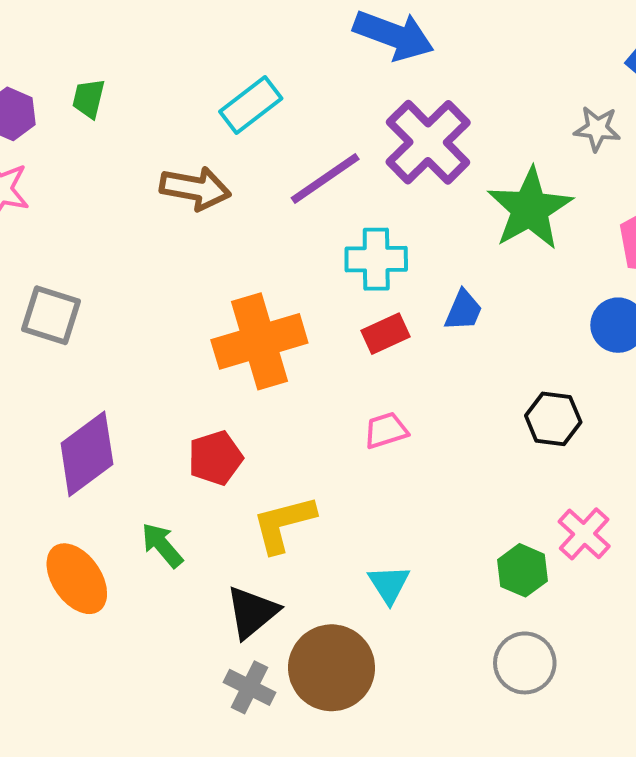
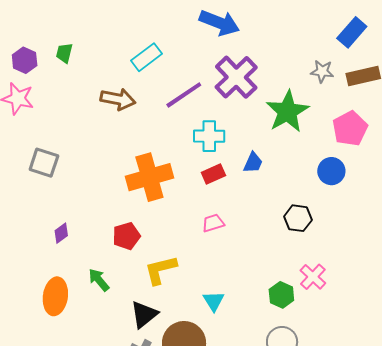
purple diamond: (87, 454) -> (61, 233), size x0.5
orange ellipse: (77, 579) -> (55, 296), turned 42

